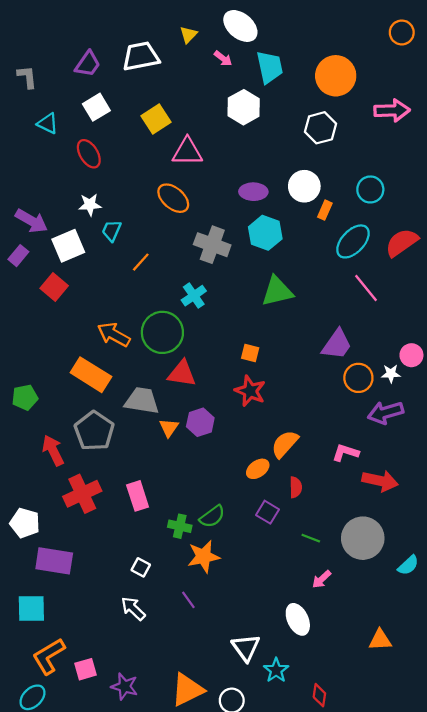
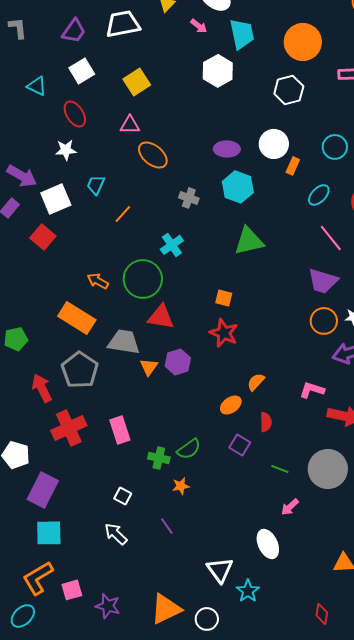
gray L-shape: (27, 77) -> (18, 28), moved
pink triangle: (187, 152) -> (130, 125), moved, size x0.7
white star: (90, 205) -> (66, 150), moved
cyan ellipse: (353, 241) -> (319, 195), size x0.7
gray cross: (212, 245) -> (189, 198), size x0.6
orange arrow: (114, 335) -> (98, 281), size x0.7
purple trapezoid: (337, 344) -> (323, 281), moved, turned 72
orange semicircle: (285, 444) -> (256, 382), size x0.7
orange star: (204, 557) -> (181, 486), size x0.6
purple rectangle: (54, 561) -> (43, 490), turned -72
cyan square: (31, 609) -> (49, 533), moved
red diamond: (319, 695) -> (322, 614), moved

